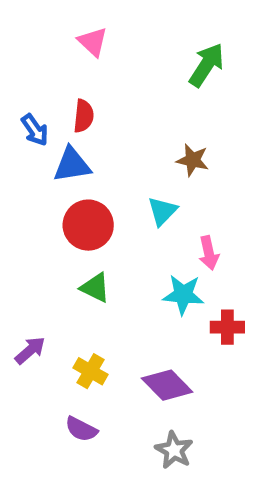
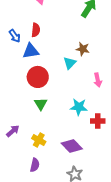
cyan triangle: (162, 211) -> (70, 63), moved
pink arrow: (209, 253) -> (98, 80), moved
green triangle: (95, 288) -> (41, 104), turned 32
purple semicircle: (81, 429) -> (35, 165), turned -104

